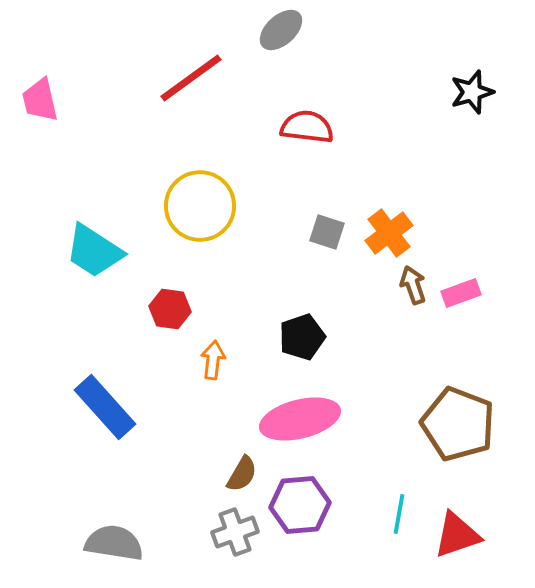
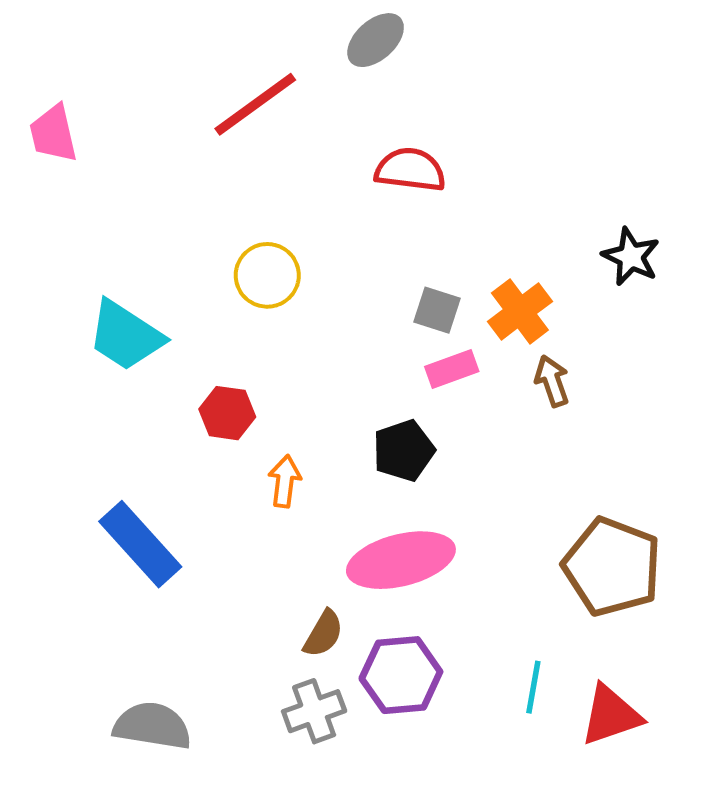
black star: (472, 92) -> (631, 257), moved, turned -30
yellow circle: (200, 206) -> (267, 275), size x0.7
pink rectangle: (461, 293) -> (452, 369), moved

